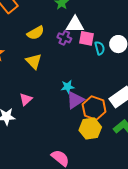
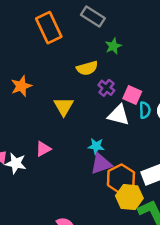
white triangle: (75, 25) -> (119, 115), moved
yellow semicircle: (36, 33) -> (87, 68), moved
yellow hexagon: (90, 129) -> (129, 197), moved

